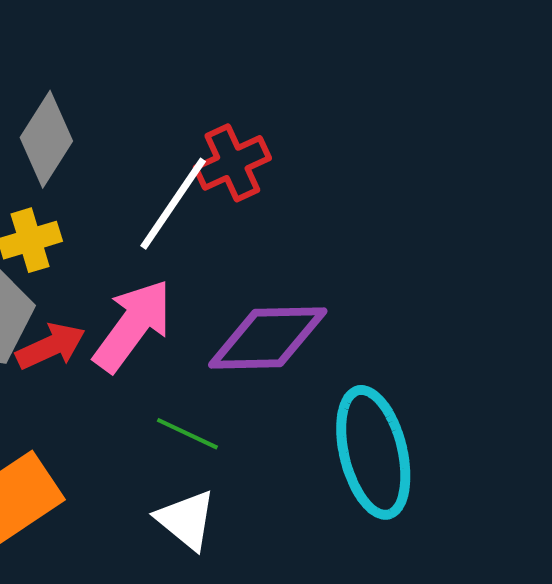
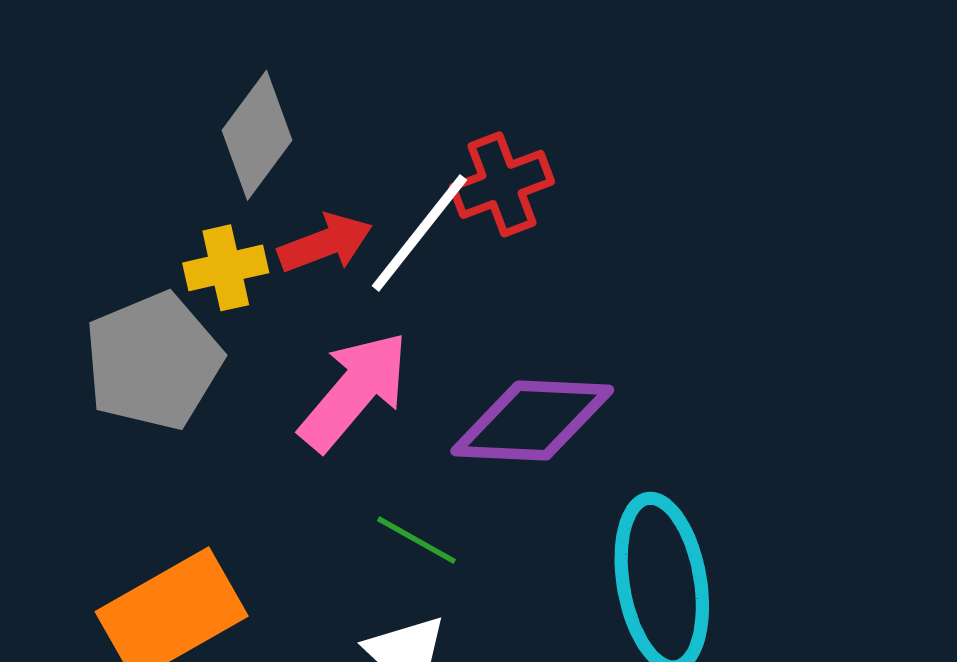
red arrow: (51, 346) -> (325, 243), moved

